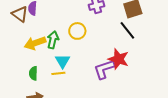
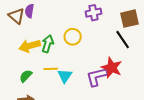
cyan triangle: (62, 61) -> (65, 76), moved
green semicircle: (33, 73) -> (26, 76), turned 40
yellow line: (58, 73) -> (51, 69), moved

